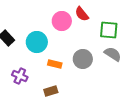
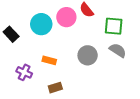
cyan circle: (37, 42) -> (41, 24), moved
orange rectangle: (55, 64) -> (49, 60), moved

